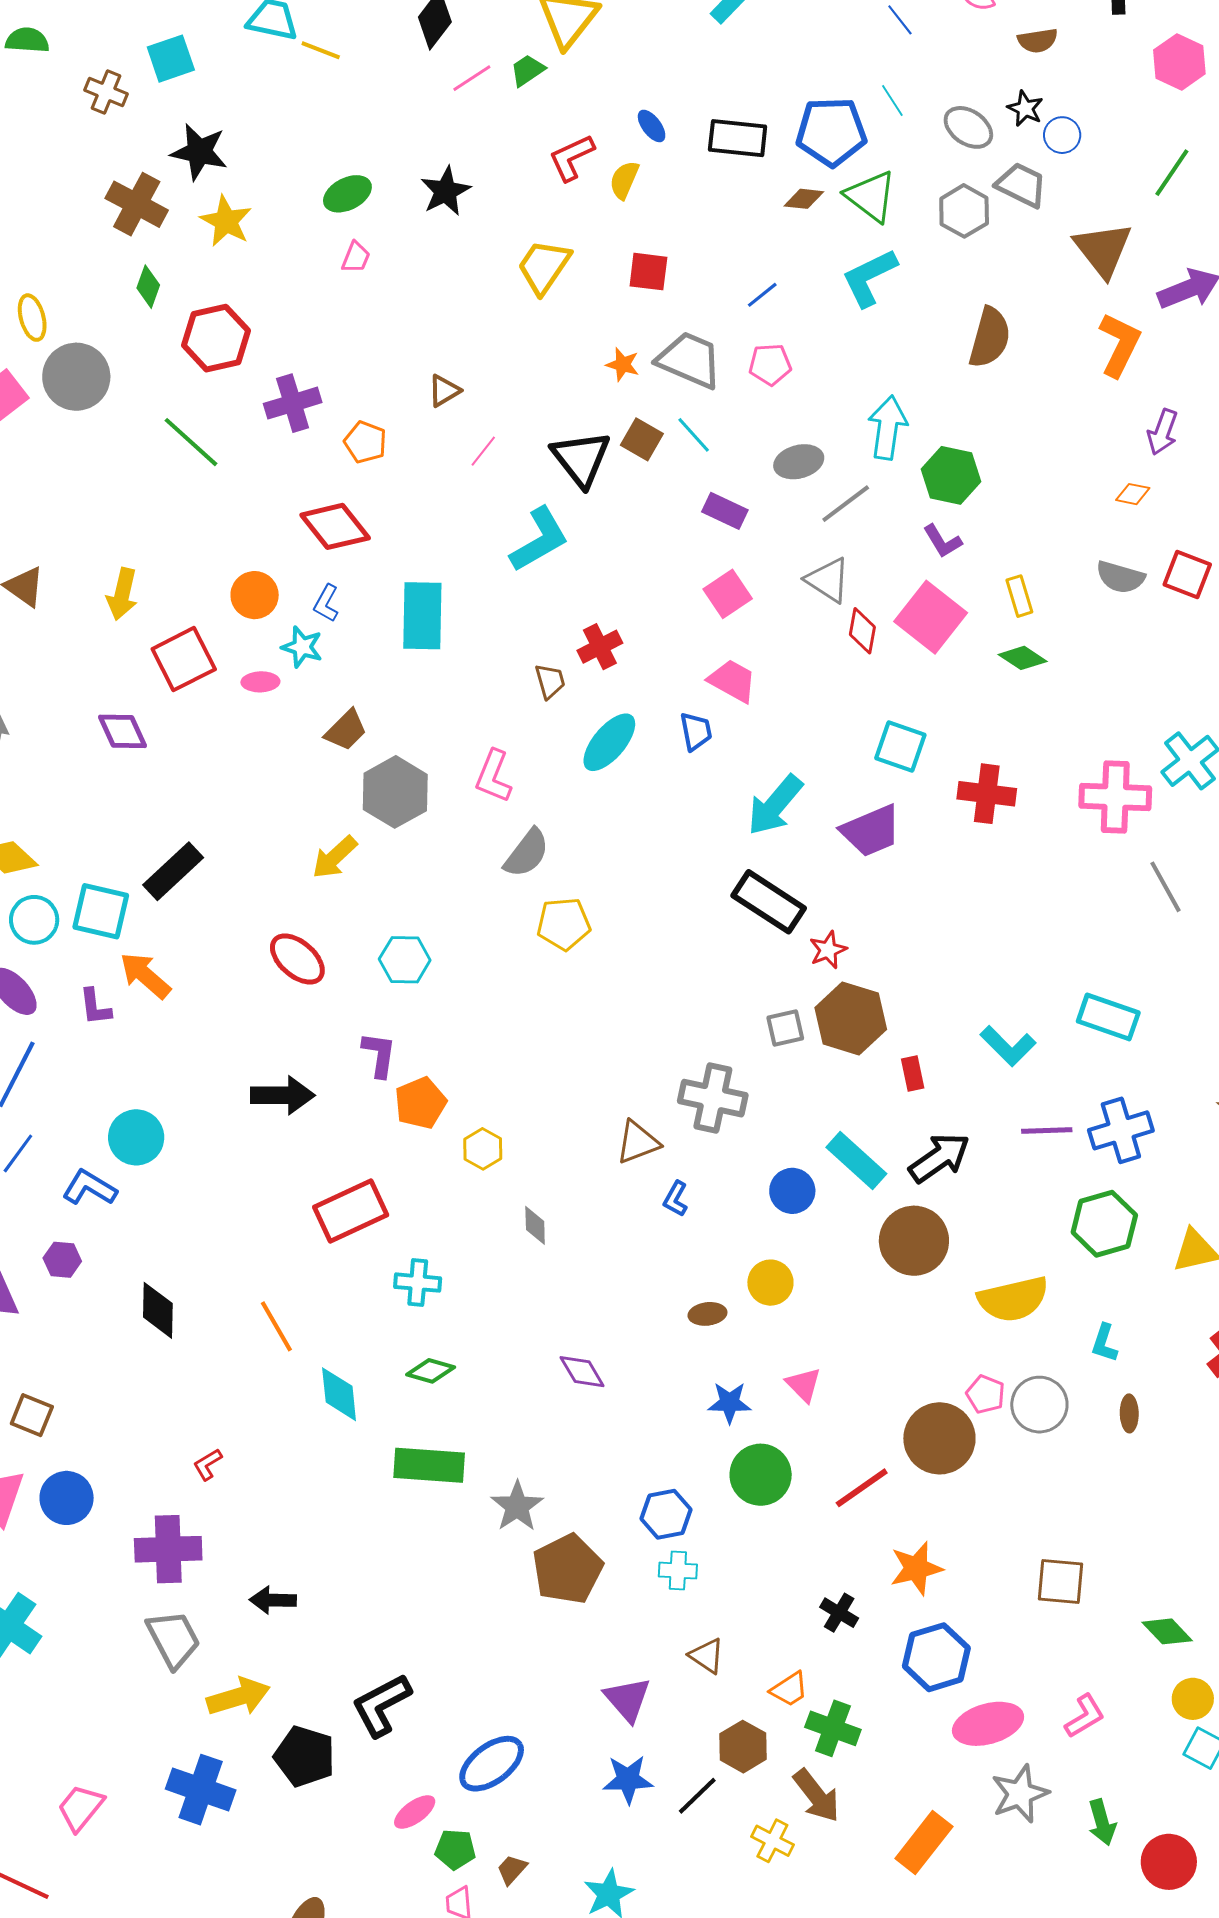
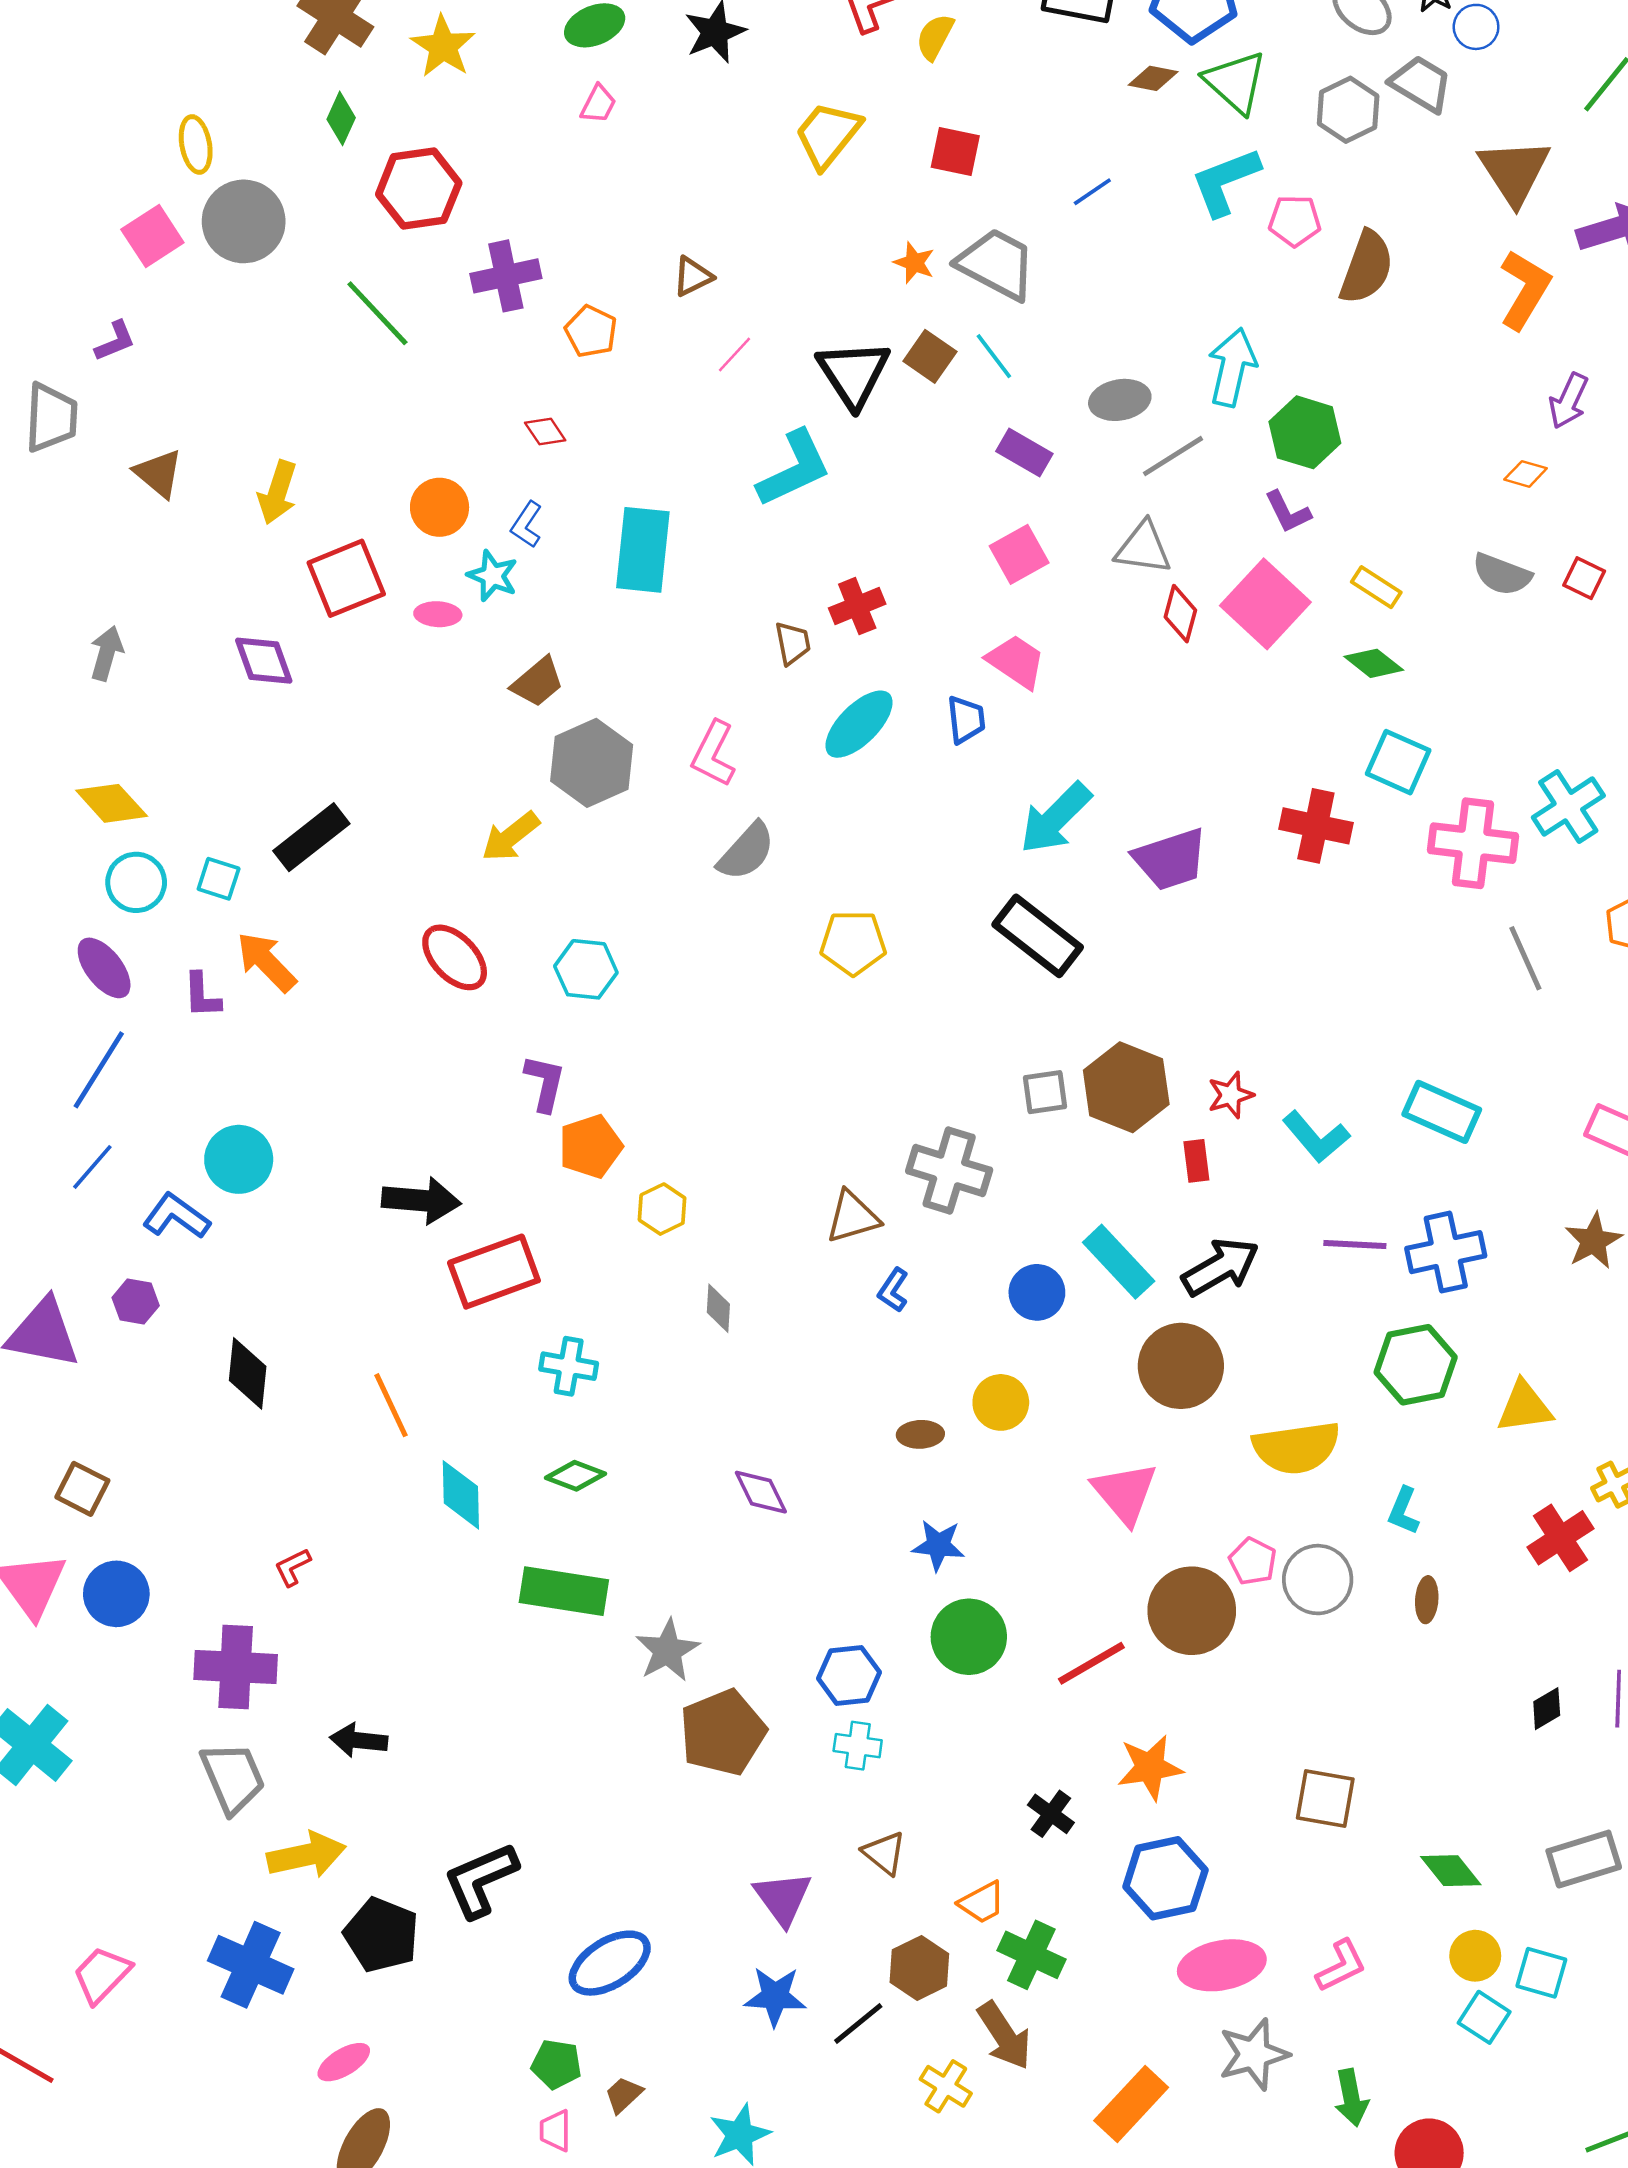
pink pentagon: (770, 364) -> (1295, 221), moved
red diamond: (335, 526) -> (545, 431), size x0.5
red square: (1187, 575) -> (1584, 578), size x0.7
gray triangle: (828, 580) -> (1143, 548), turned -30
yellow rectangle: (1019, 596) -> (1376, 587), turned -45
cyan square: (900, 746) -> (1398, 762), moved
cyan square: (101, 911) -> (219, 879), size x0.6
yellow pentagon: (564, 924) -> (853, 943), moved
red star: (828, 950) -> (1231, 1095), moved
black arrow: (283, 1095) -> (421, 1200), moved
pink triangle: (804, 1385) -> (1125, 1493), moved, size x1.5
pink ellipse: (415, 1812) -> (344, 2062), moved

